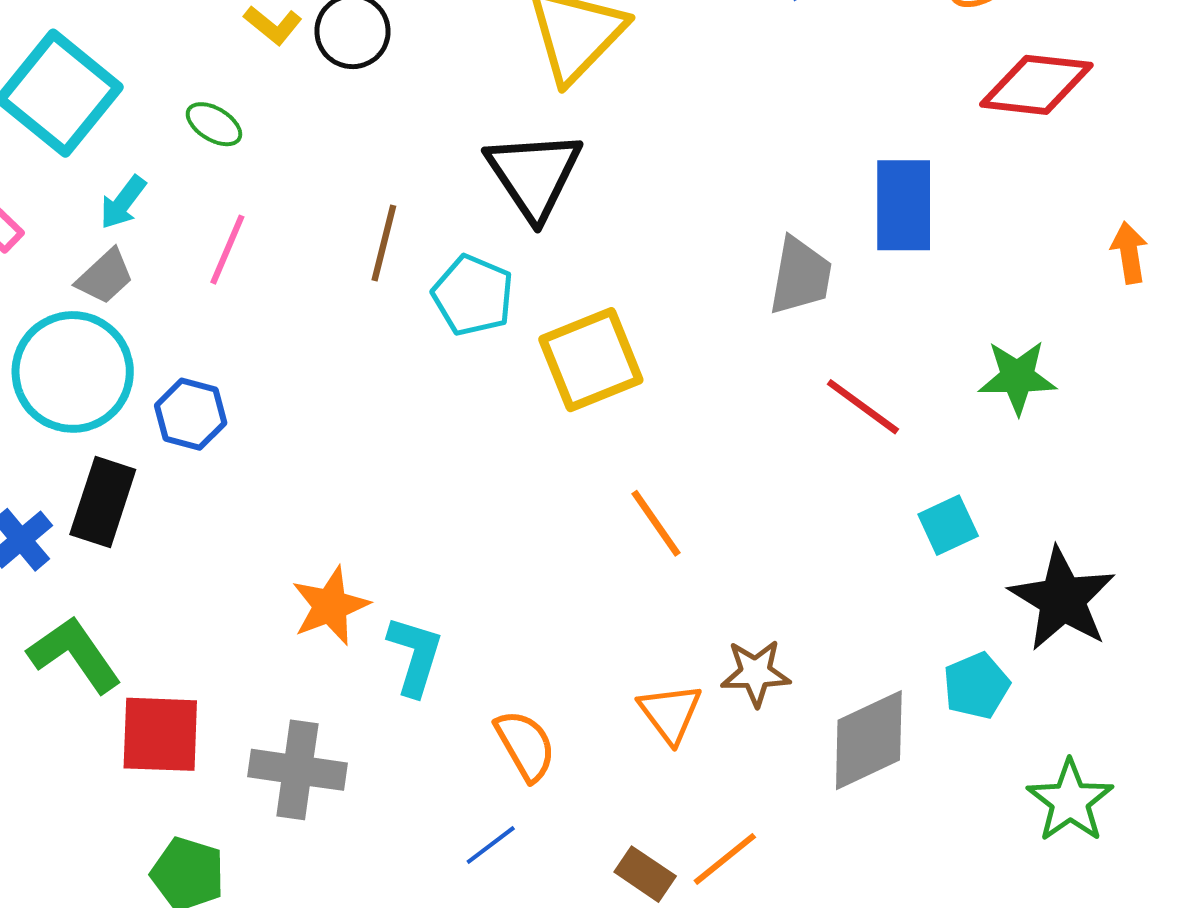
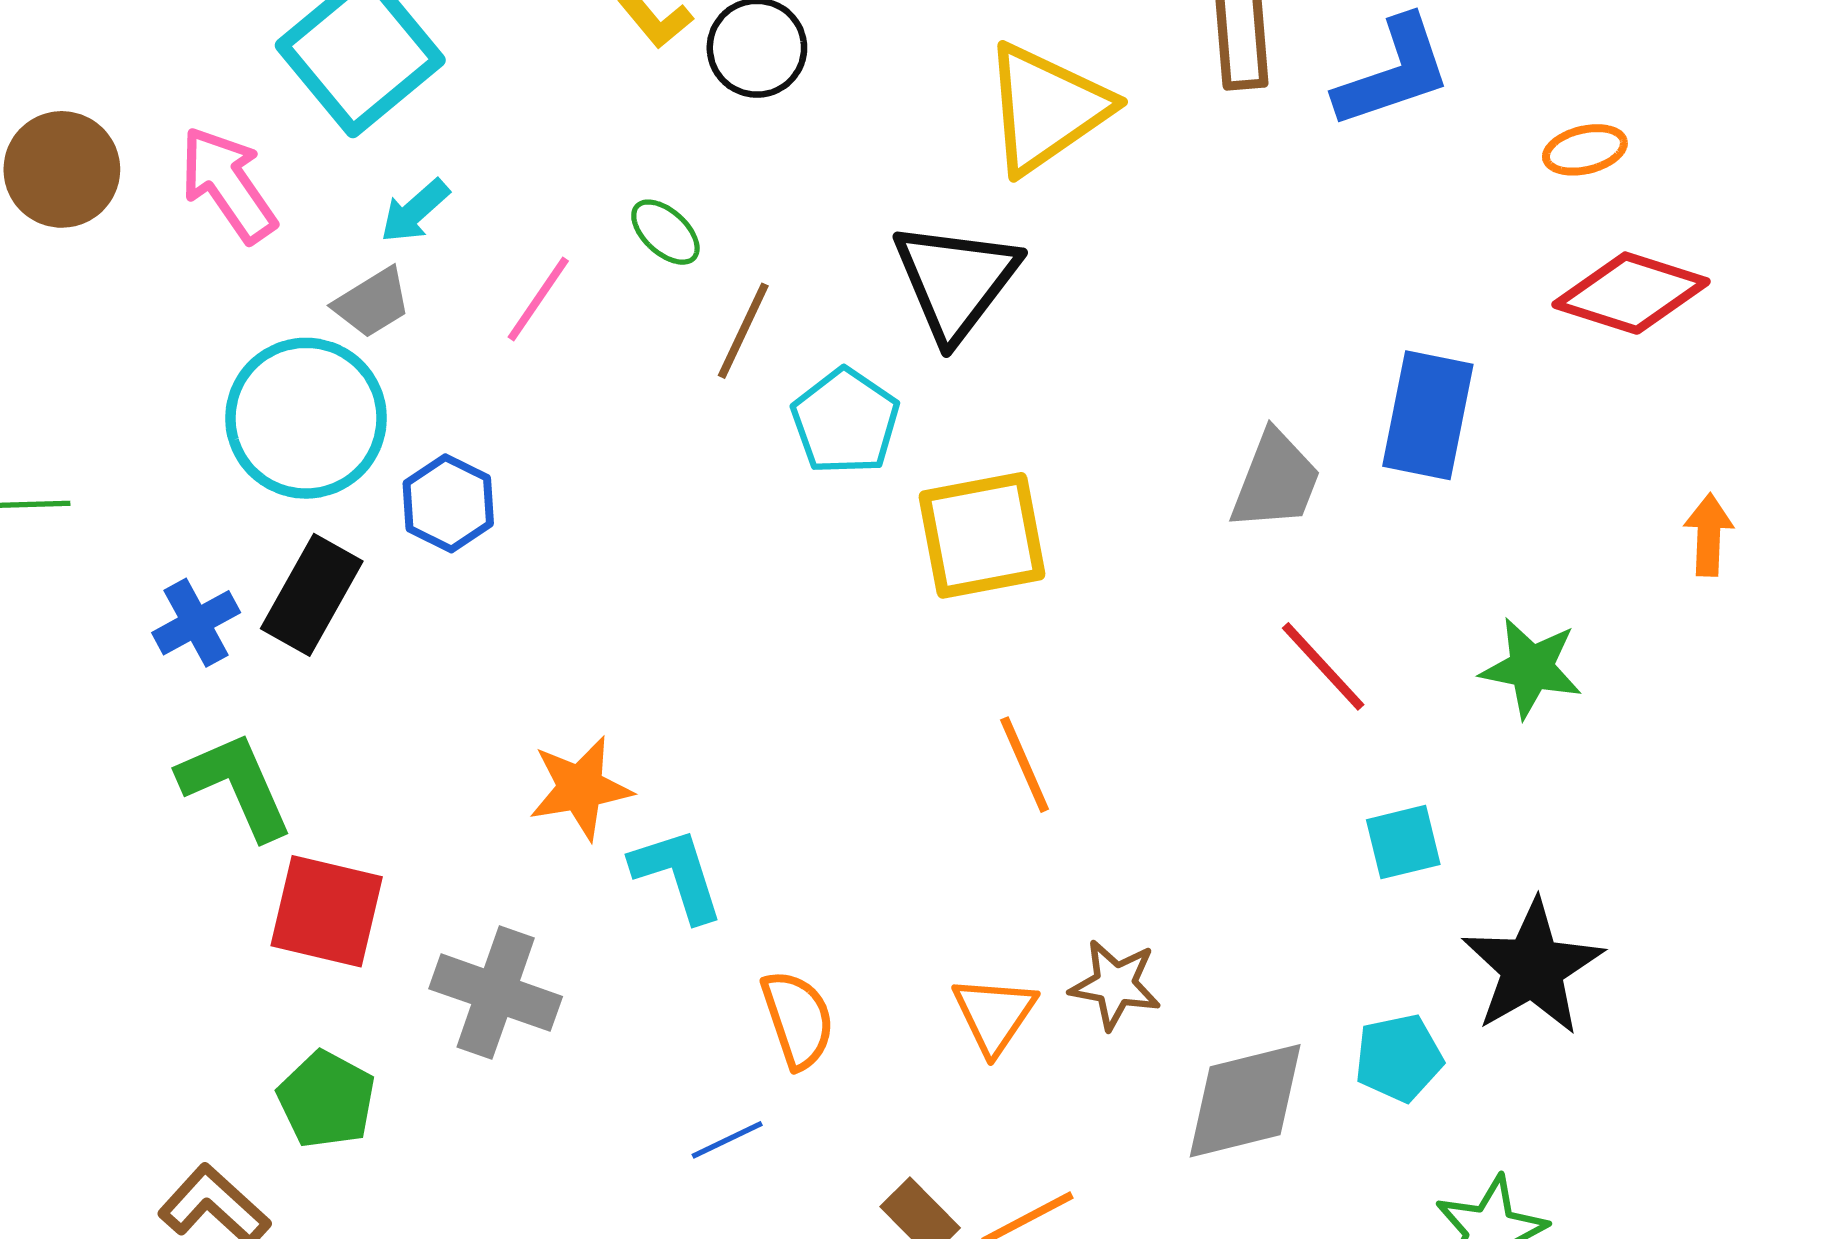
green ellipse: (214, 124) -> (665, 232), moved
cyan L-shape: (415, 656) -> (677, 874), turned -46

